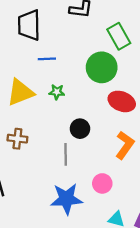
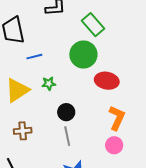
black circle: (80, 129) -> (66, 112), moved
pink circle: (102, 183) -> (114, 145), moved

